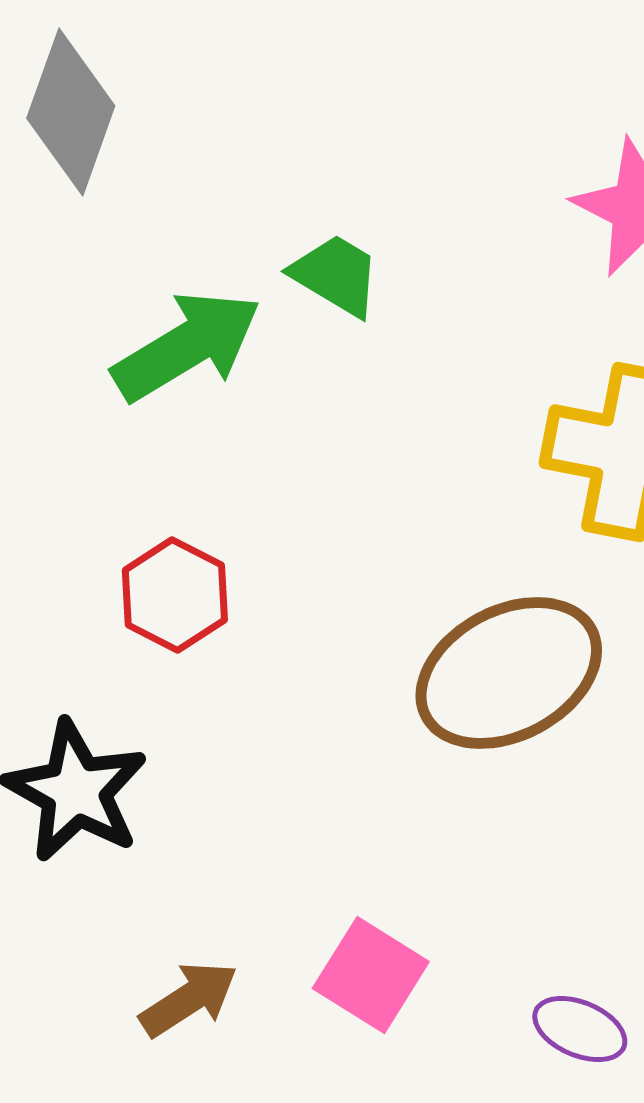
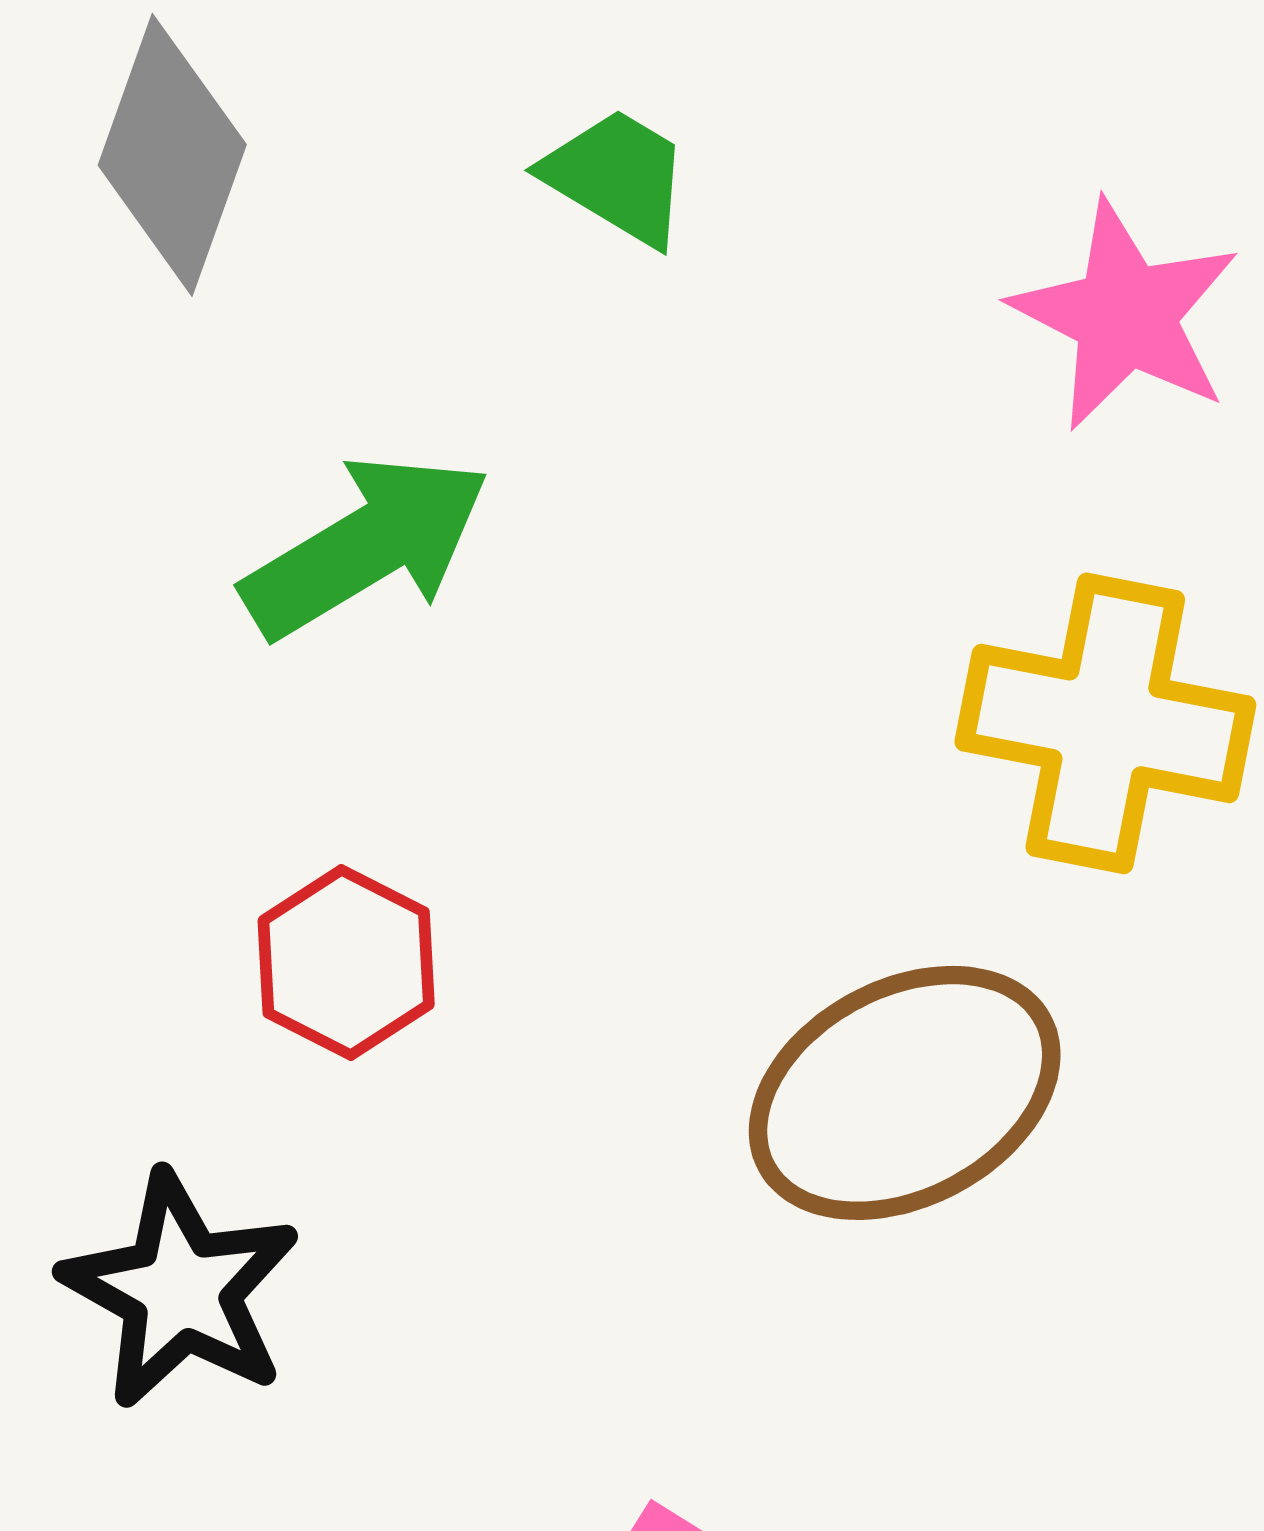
green trapezoid: (336, 275) -> (617, 177), moved

